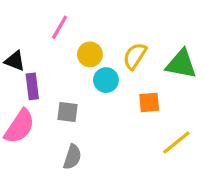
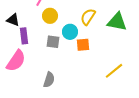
yellow circle: (90, 54) -> (50, 16), moved
orange square: (149, 102) -> (83, 45), moved
gray square: (68, 112) -> (53, 42), moved

